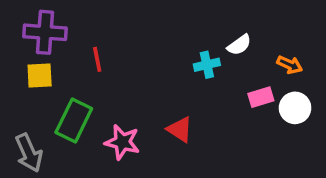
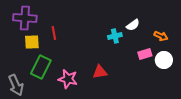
yellow square: (40, 76) -> (32, 42), moved
red triangle: (180, 129) -> (100, 72), turned -42

